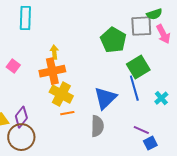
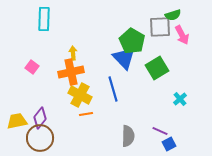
blue line: (134, 88) -> (113, 89), moved
blue triangle: (105, 98) -> (124, 58), moved, turned -30
gray semicircle: (97, 126) -> (128, 136), moved

